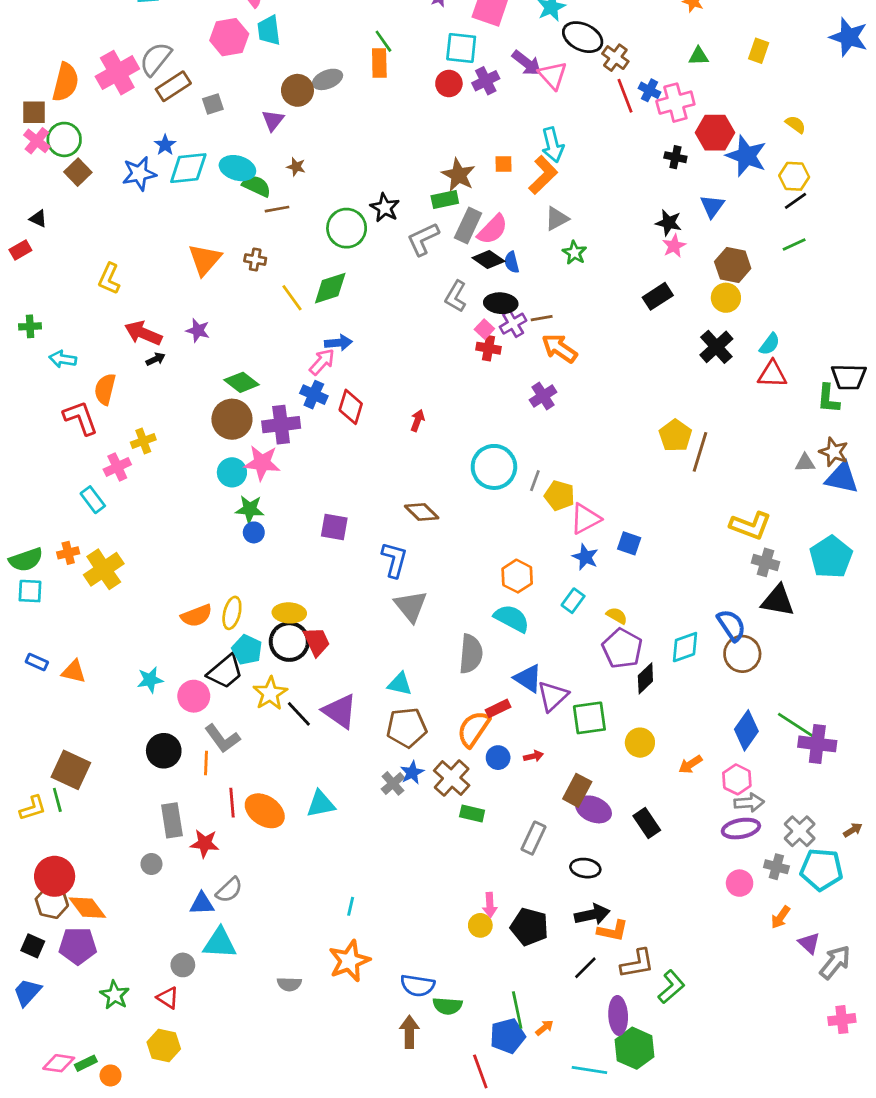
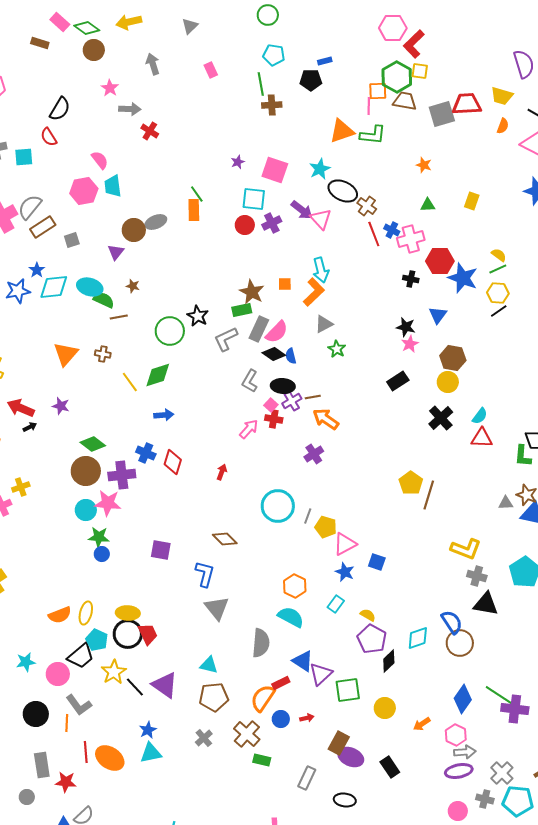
green line: (794, 245) -> (498, 269), moved
pink arrow: (322, 362) -> (249, 429), moved
blue star: (412, 773) -> (148, 730), moved

